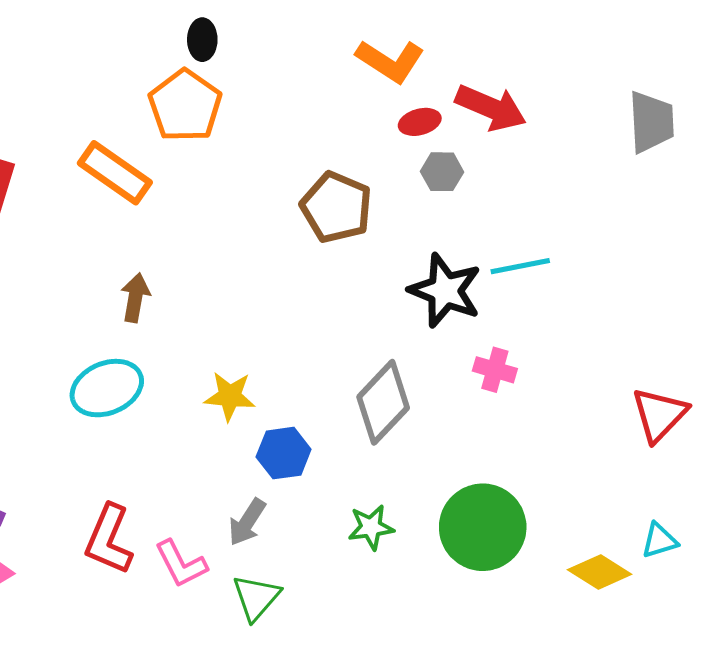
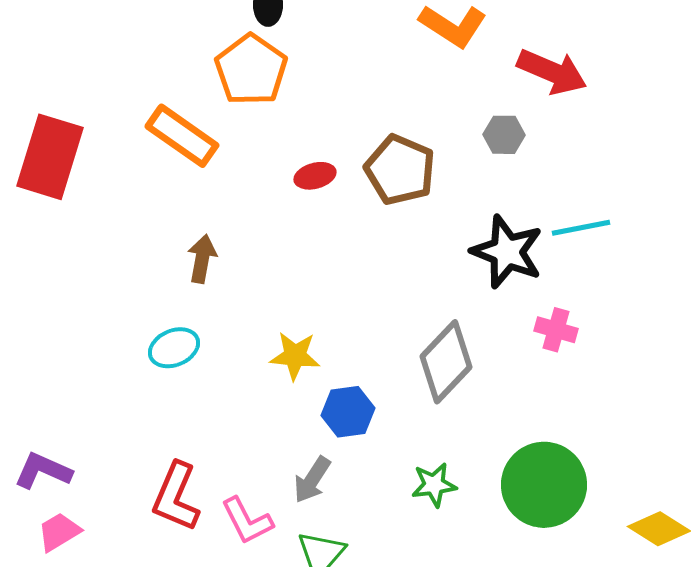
red ellipse: (420, 122) -> (315, 176), moved
cyan ellipse: (107, 388) -> (174, 348), size x0.7

